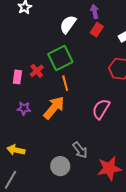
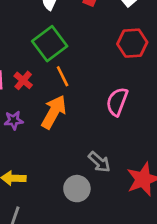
red cross: (37, 71) -> (23, 80), moved

